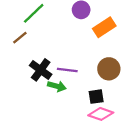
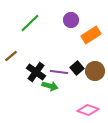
brown line: (20, 38) -> (11, 56), moved
black square: (96, 97) -> (77, 68), moved, turned -32

